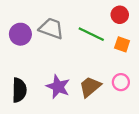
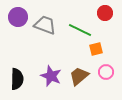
purple circle: (20, 34) -> (18, 17), moved
orange square: (122, 44) -> (96, 49), moved, turned -32

